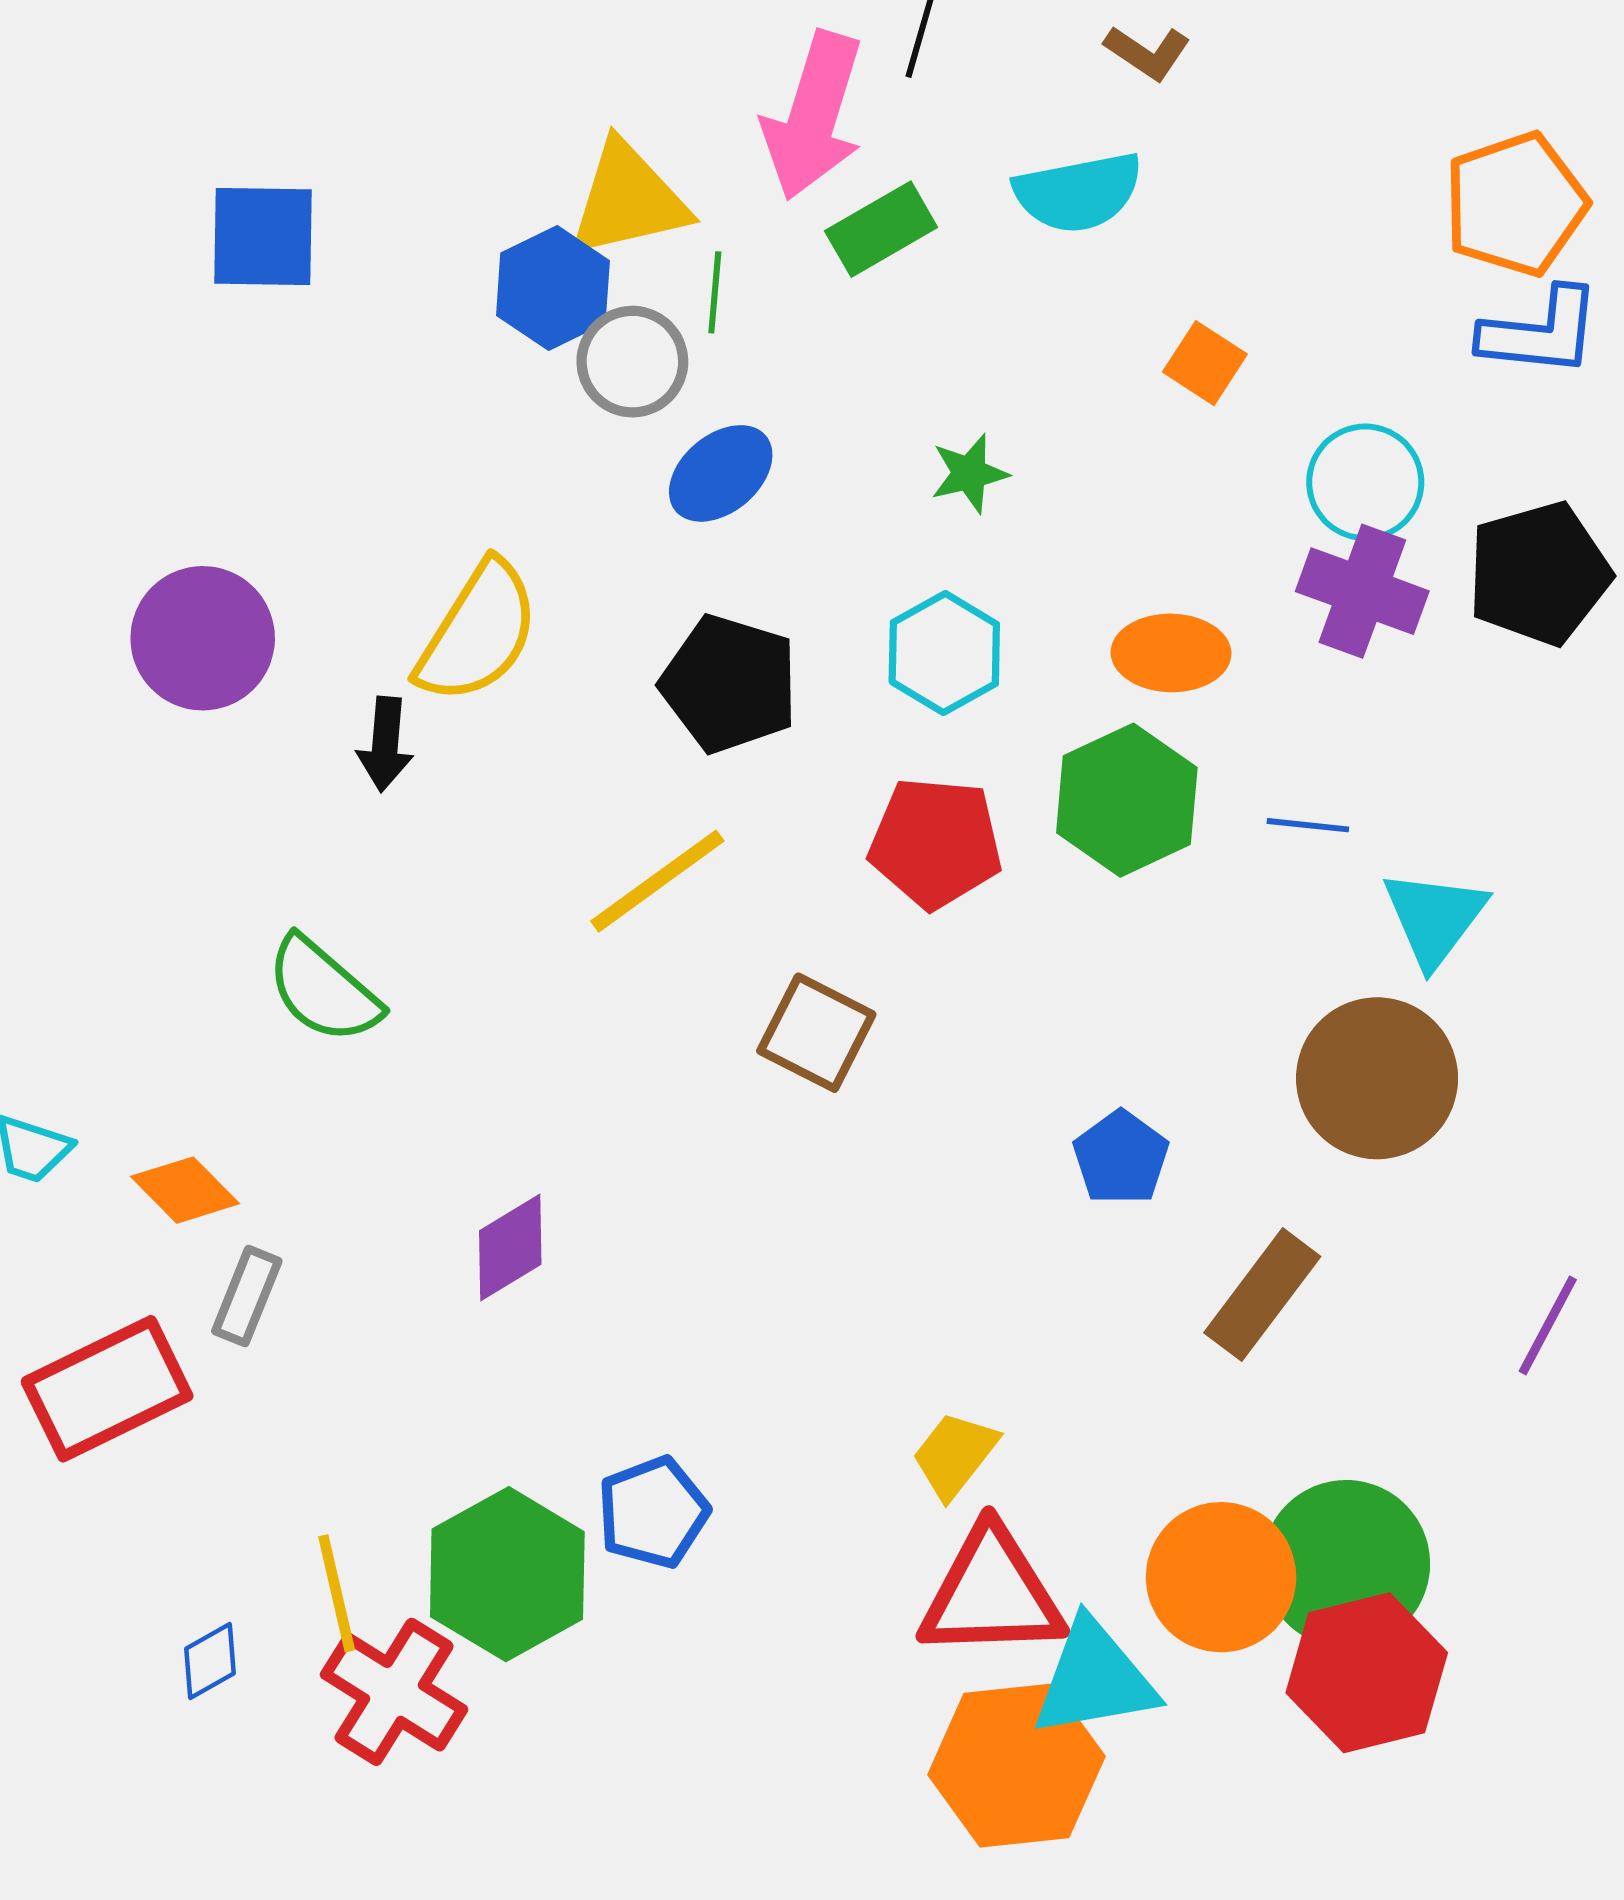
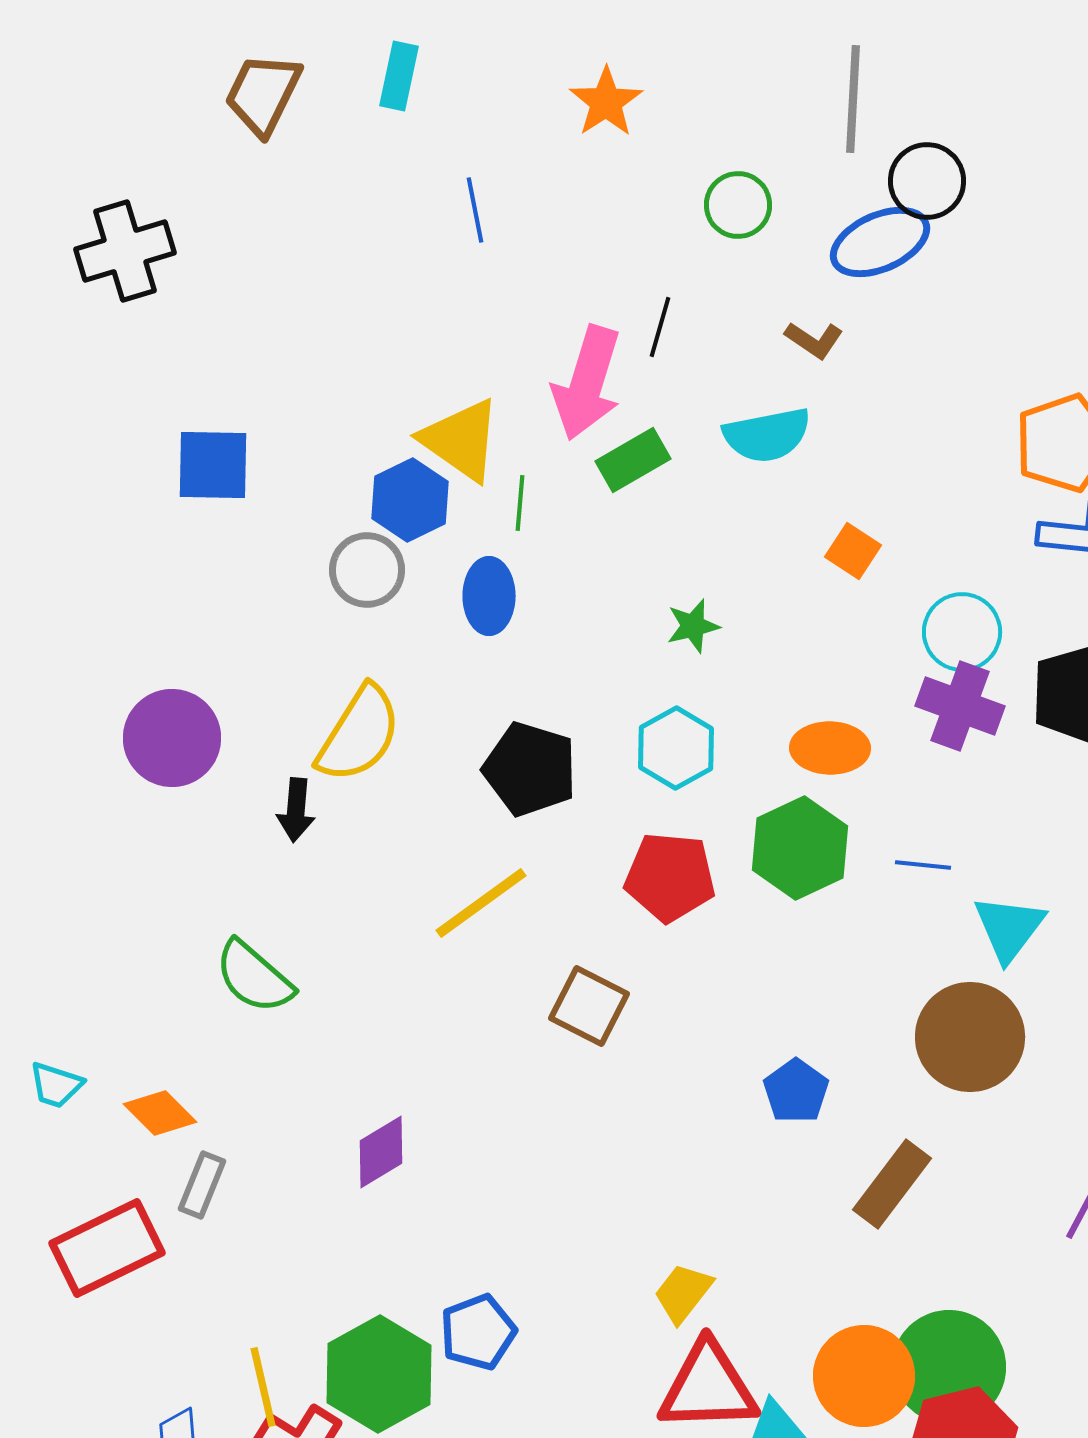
yellow triangle: (628, 200) -> (461, 440), turned 48
gray circle: (632, 362) -> (367, 570), moved
blue ellipse: (721, 473) -> (489, 596), moved, turned -50

